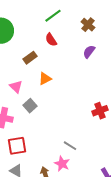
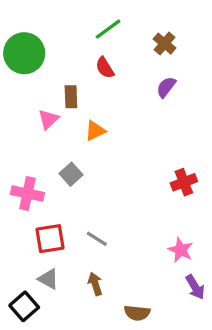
brown rectangle: (30, 58) -> (71, 97), turned -56
pink triangle: (16, 87) -> (48, 119), moved, turned 32
gray line: (70, 146) -> (97, 239), moved
pink star: (62, 164) -> (181, 250), moved

